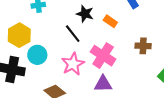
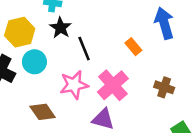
black star: (85, 14) -> (61, 28), moved

